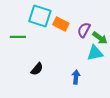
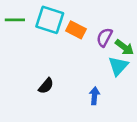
green line: (18, 37) -> (15, 20), moved
cyan triangle: (95, 53) -> (118, 66), turned -36

